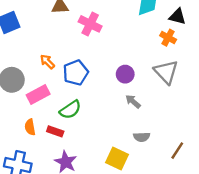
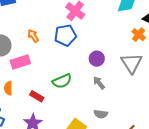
blue pentagon: (76, 73) -> (65, 35), moved
green semicircle: (70, 110) -> (62, 81), moved
red rectangle: (55, 131) -> (37, 96), moved

